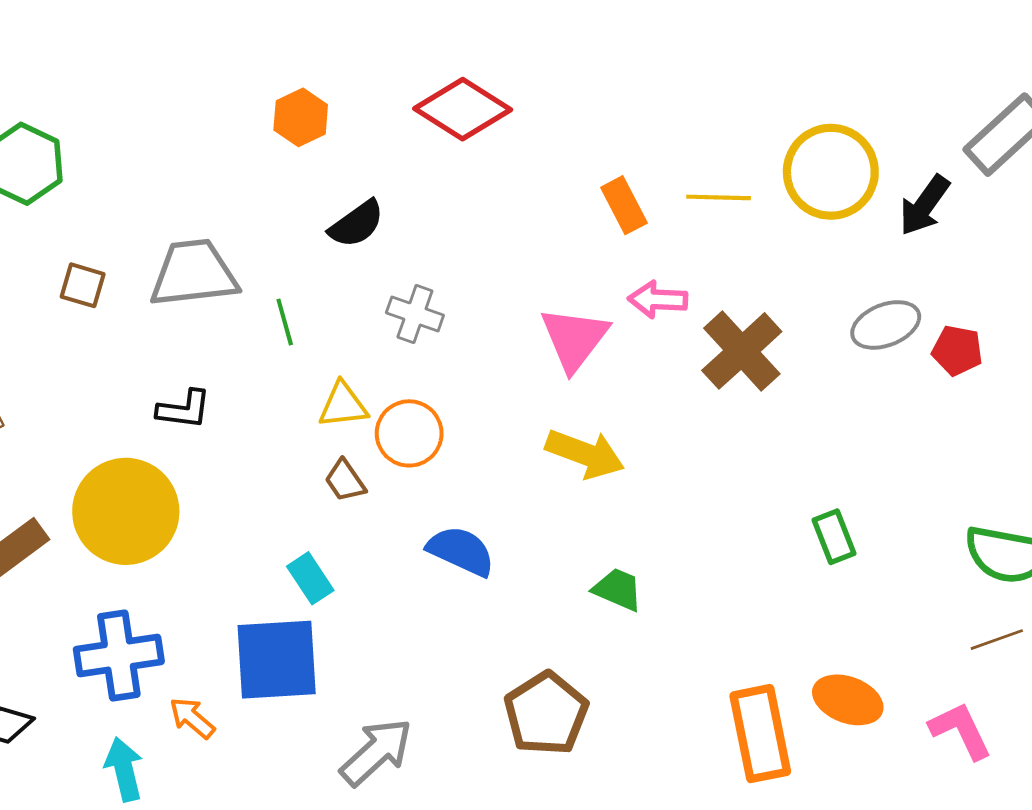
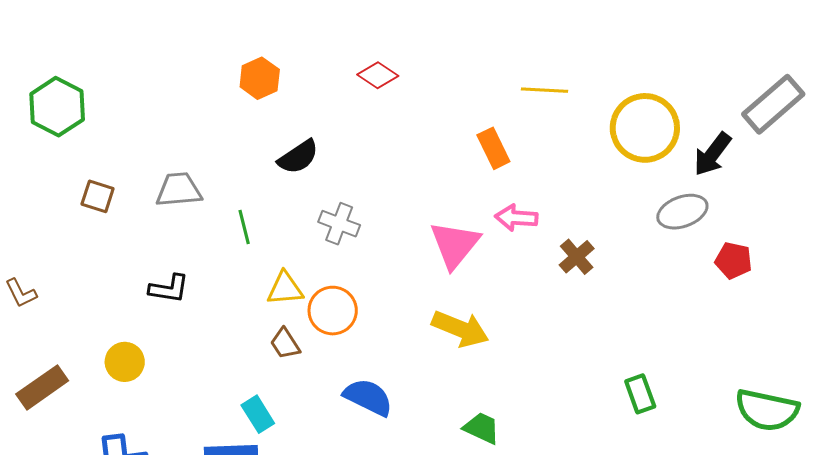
red diamond: (463, 109) -> (378, 75), size x0.6
yellow line: (719, 197) -> (545, 90), moved
gray trapezoid: (194, 273) -> (179, 190), size x0.7
gray ellipse: (886, 325) -> (682, 212), moved
brown cross: (742, 351) -> (577, 257), size x0.6
yellow circle: (126, 511) -> (125, 362), size x0.5

